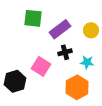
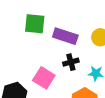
purple rectangle: (60, 29) -> (65, 36), turned 55

